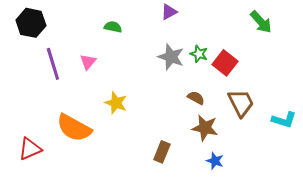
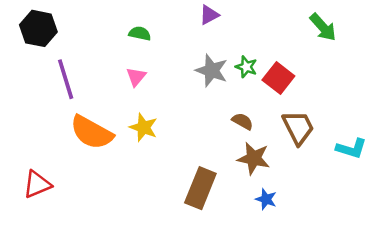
pink triangle: (88, 62) -> (136, 77), moved
orange semicircle: (74, 128) -> (92, 132), moved
brown rectangle: (162, 152) -> (200, 188), size x1.5

